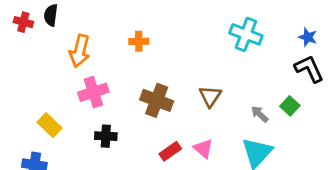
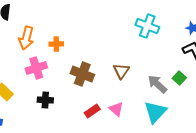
orange cross: (139, 41) -> (56, 44), moved
gray arrow: (260, 114) -> (157, 84), size x1.5

